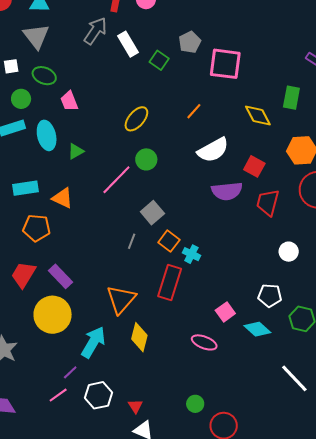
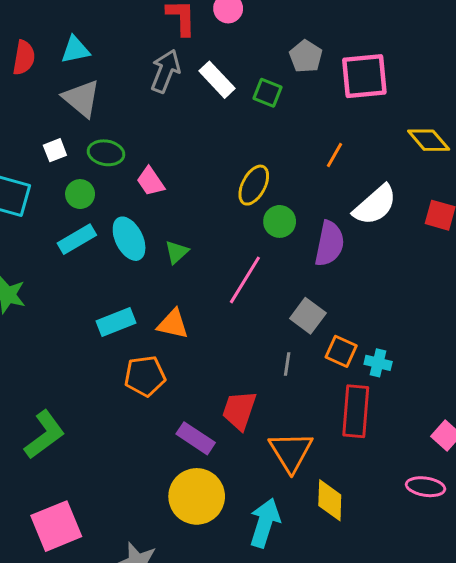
green circle: (146, 159) -> (280, 221), moved
purple semicircle: (227, 191) -> (329, 244), moved, turned -60
red trapezoid: (23, 275) -> (239, 410), moved

